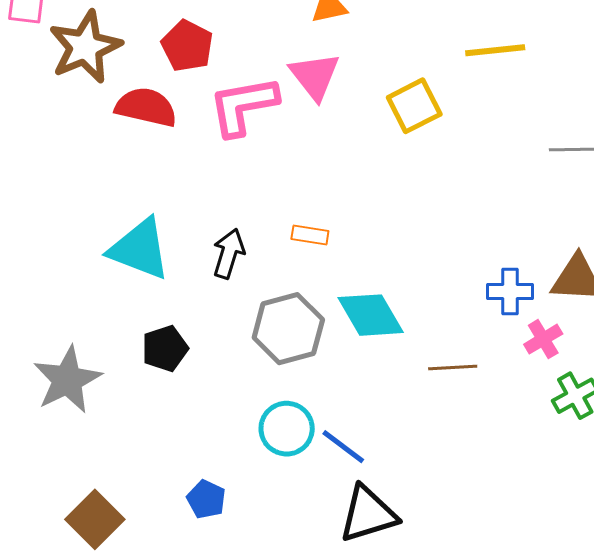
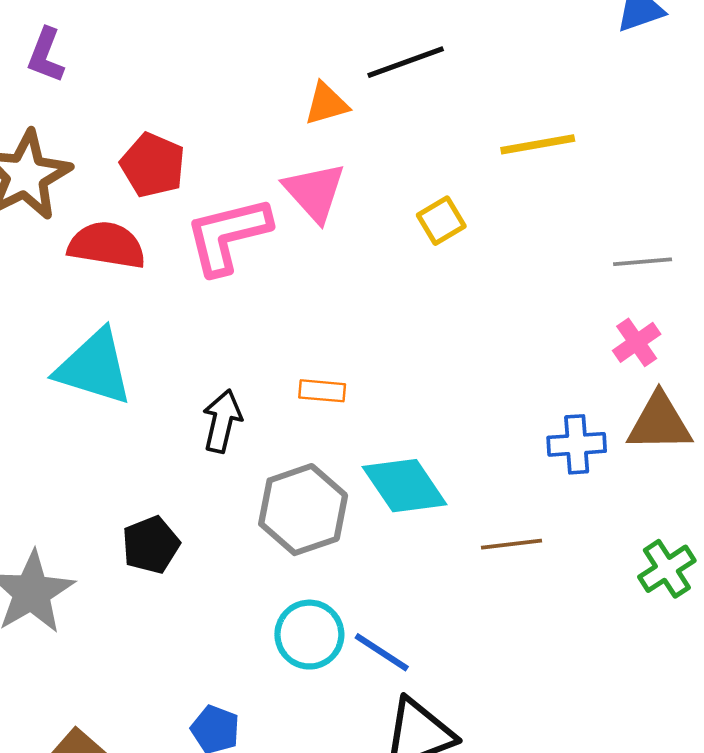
yellow square: (414, 106) -> (441, 221), size x0.7
cyan triangle: (140, 249) -> (94, 367), moved
pink cross: (543, 339) -> (637, 342), moved

